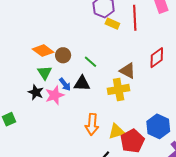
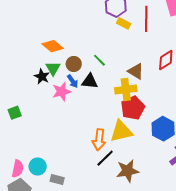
brown circle: (63, 55) -> (74, 64), moved
black star: (36, 92) -> (42, 77), moved
orange arrow: (92, 124) -> (99, 140), moved
yellow triangle: (117, 131) -> (121, 131), size x1.4
red pentagon: (132, 141) -> (133, 108), moved

